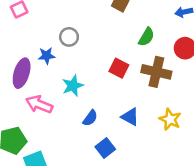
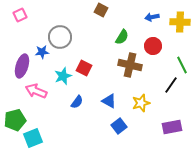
gray circle: (69, 37) -> (60, 37), size x1.5
red square: (119, 68) -> (84, 68), moved
yellow star: (170, 119) -> (141, 103), turned 30
blue square: (105, 148) -> (119, 126), moved

